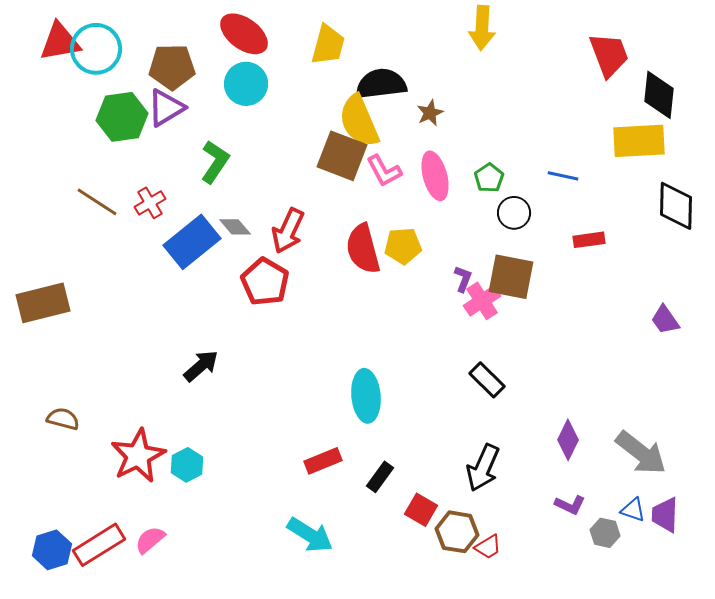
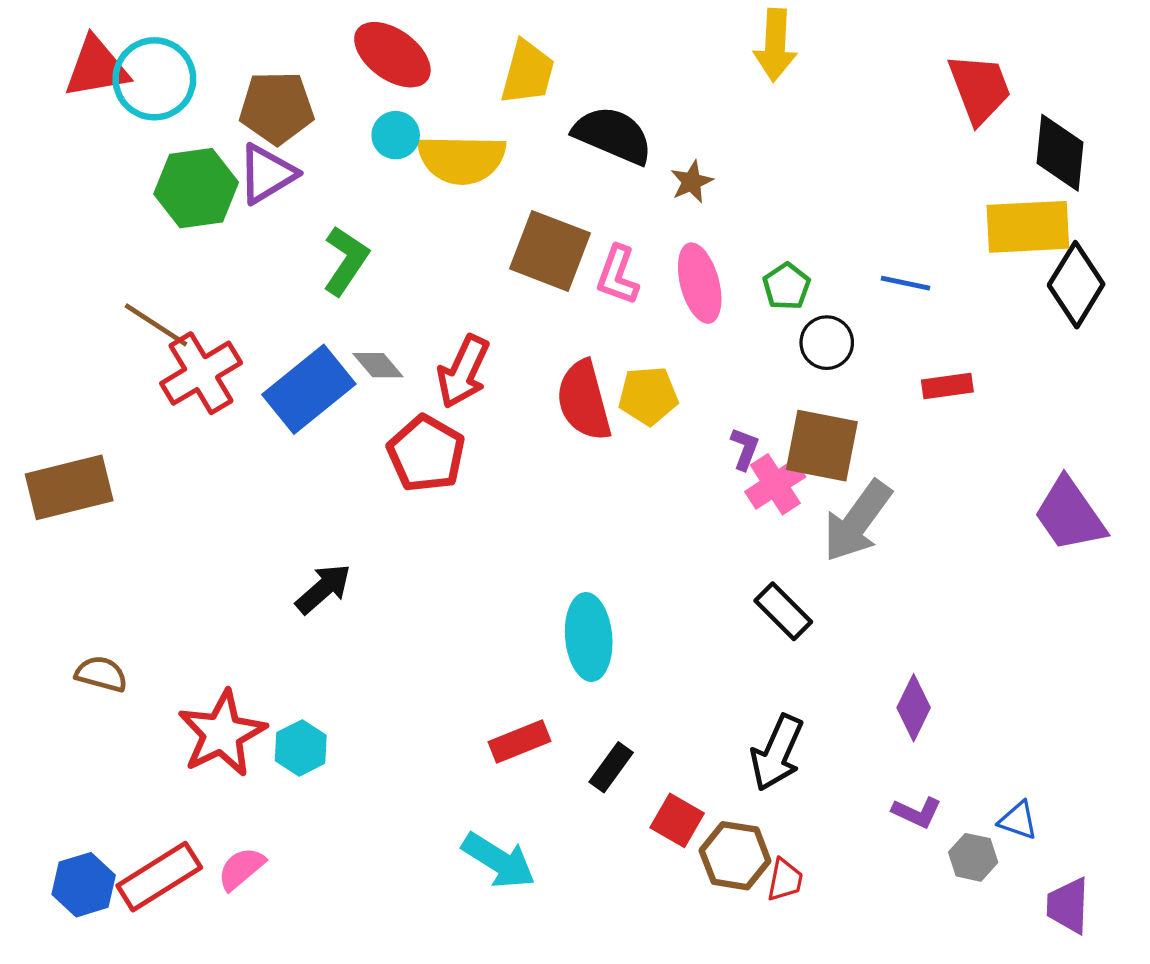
cyan circle: (246, 84) -> (396, 135), size x0.7
black semicircle: (381, 84) -> (613, 135), turned 30
yellow semicircle: (359, 121) -> (462, 159), moved, turned -66
pink L-shape: (384, 171) -> (618, 275), turned 48
red cross: (150, 203) -> (201, 373), moved, size x1.6
black diamond: (676, 206) -> (1076, 285), moved, turned 30
purple trapezoid: (665, 320) -> (1070, 515), size x1.6
gray arrow: (641, 453) -> (857, 521), moved, turned 88
purple trapezoid: (665, 515) -> (1068, 906), moved
red trapezoid: (488, 547) -> (785, 880), turned -48

